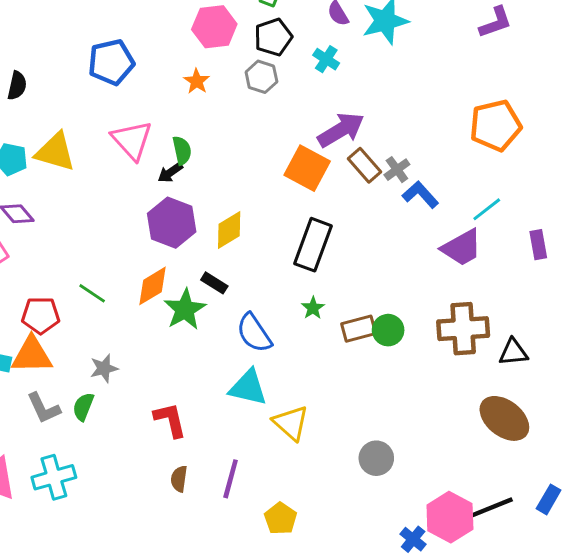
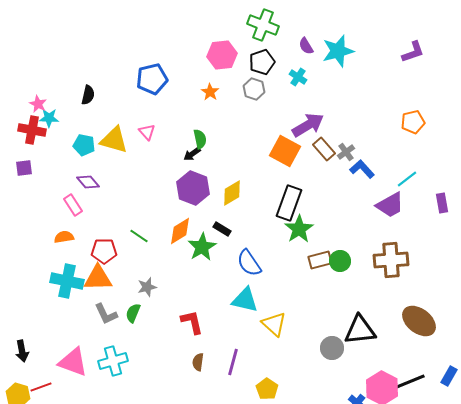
orange pentagon: (496, 125) -> (413, 122), size x0.7
pink triangle: (132, 140) -> (147, 132), moved, size x0.6
green star: (313, 308) -> (299, 229), moved, size x1.8
black triangle: (513, 352) -> (360, 330), moved, size x1.6

